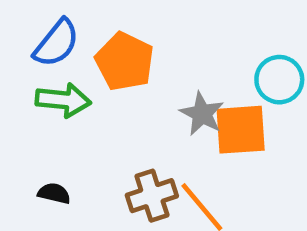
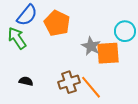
green arrow: (63, 100) -> (17, 38), moved, turned -130

